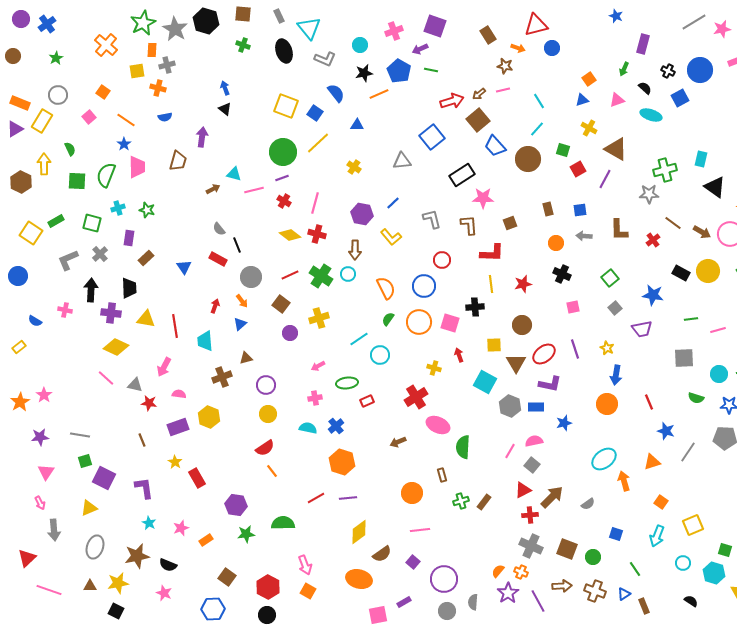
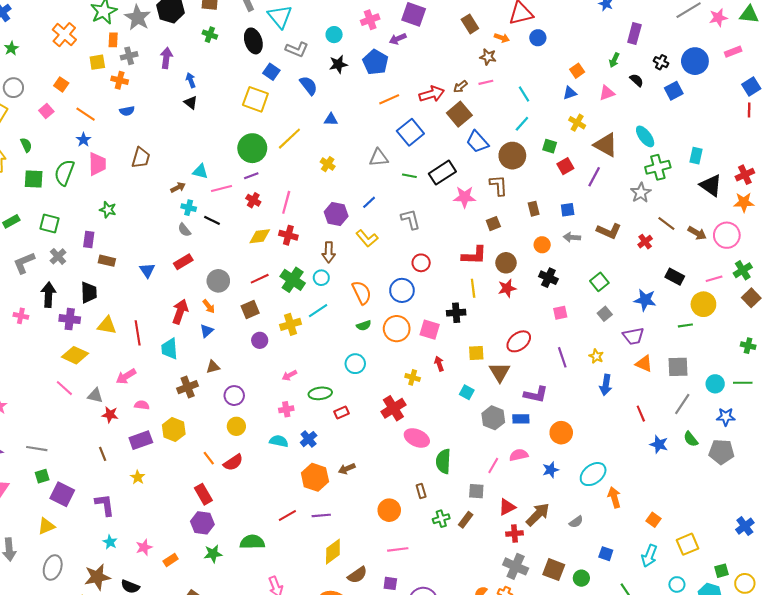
green line: (431, 70) -> (409, 176), moved
orange line: (379, 94) -> (389, 99), moved
blue square: (315, 113) -> (271, 72), moved
cyan ellipse: (651, 115) -> (645, 136), moved, turned 35
purple arrow: (202, 137) -> (166, 58), moved
gray star: (649, 194) -> (641, 193), turned -30
cyan cross: (118, 208) -> (189, 208), moved, turned 32
brown L-shape: (469, 225) -> (499, 185), moved
brown L-shape: (619, 230) -> (609, 231), turned -65
yellow diamond: (290, 235) -> (260, 236), turned -45
black line: (237, 245) -> (212, 220), moved, turned -42
brown rectangle: (146, 258) -> (107, 261), turned 56
red rectangle: (218, 259) -> (183, 262), turned -60
yellow circle: (708, 271) -> (703, 304), moved
brown square: (281, 304) -> (250, 310), turned 30
red arrow: (215, 306) -> (180, 312), size x1.6
green semicircle: (388, 319) -> (364, 325), turned -144
brown circle: (522, 325) -> (506, 263), moved
pink line: (718, 330) -> (714, 279), moved
cyan line: (359, 339) -> (318, 311), moved
red ellipse: (544, 354) -> (519, 341), moved
pink arrow: (164, 367) -> (126, 376), turned 30
cyan square: (485, 382) -> (467, 392), size x0.6
green semicircle: (696, 398) -> (691, 439), moved, turned 35
orange circle: (607, 404) -> (561, 433), moved
blue star: (564, 423) -> (551, 470), moved
brown arrow: (398, 442) -> (347, 469), moved
gray line: (688, 452) -> (682, 404), moved
orange triangle: (652, 462) -> (644, 364), moved, turned 42
gray square: (532, 465) -> (476, 491), moved, turned -35
orange line: (272, 471) -> (209, 458), moved
red rectangle: (197, 478) -> (203, 494), moved
green square: (725, 550) -> (722, 571), turned -32
purple square: (413, 562) -> (390, 583), turned -32

